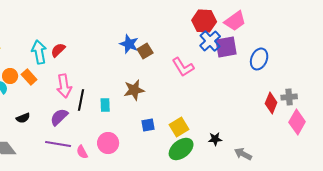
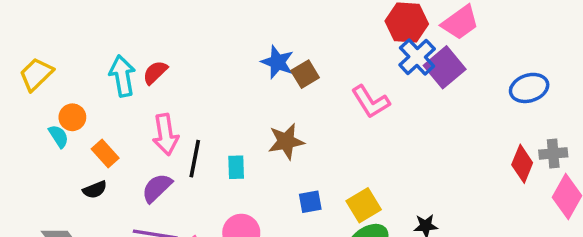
purple square: (226, 47) -> (445, 67), turned -30
blue ellipse: (259, 59) -> (529, 88), moved, turned 50
orange rectangle: (29, 77) -> (105, 153), moved

